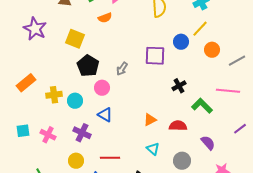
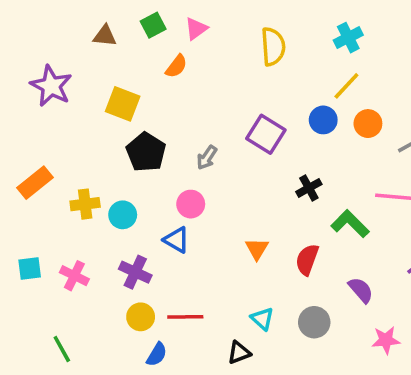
orange semicircle: (105, 18) -> (176, 66), turned -32
blue circle: (181, 42) -> (323, 120), moved
purple square: (155, 56) -> (266, 134), turned 30
pink circle: (102, 88) -> (191, 204), moved
orange triangle: (150, 120) -> (257, 249), turned -32
red semicircle: (178, 126) -> (307, 260), turned -72
cyan triangle: (153, 149) -> (262, 319), moved
yellow circle: (76, 161) -> (141, 317), moved

